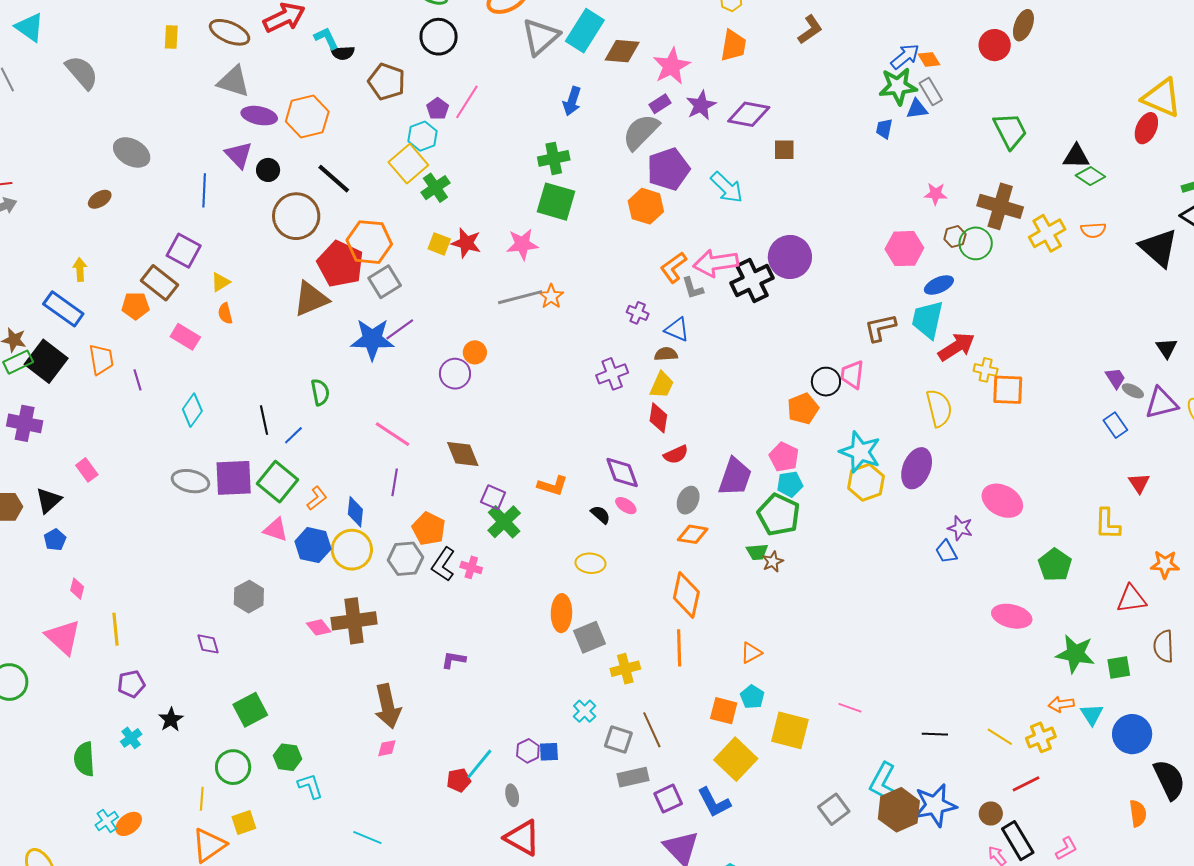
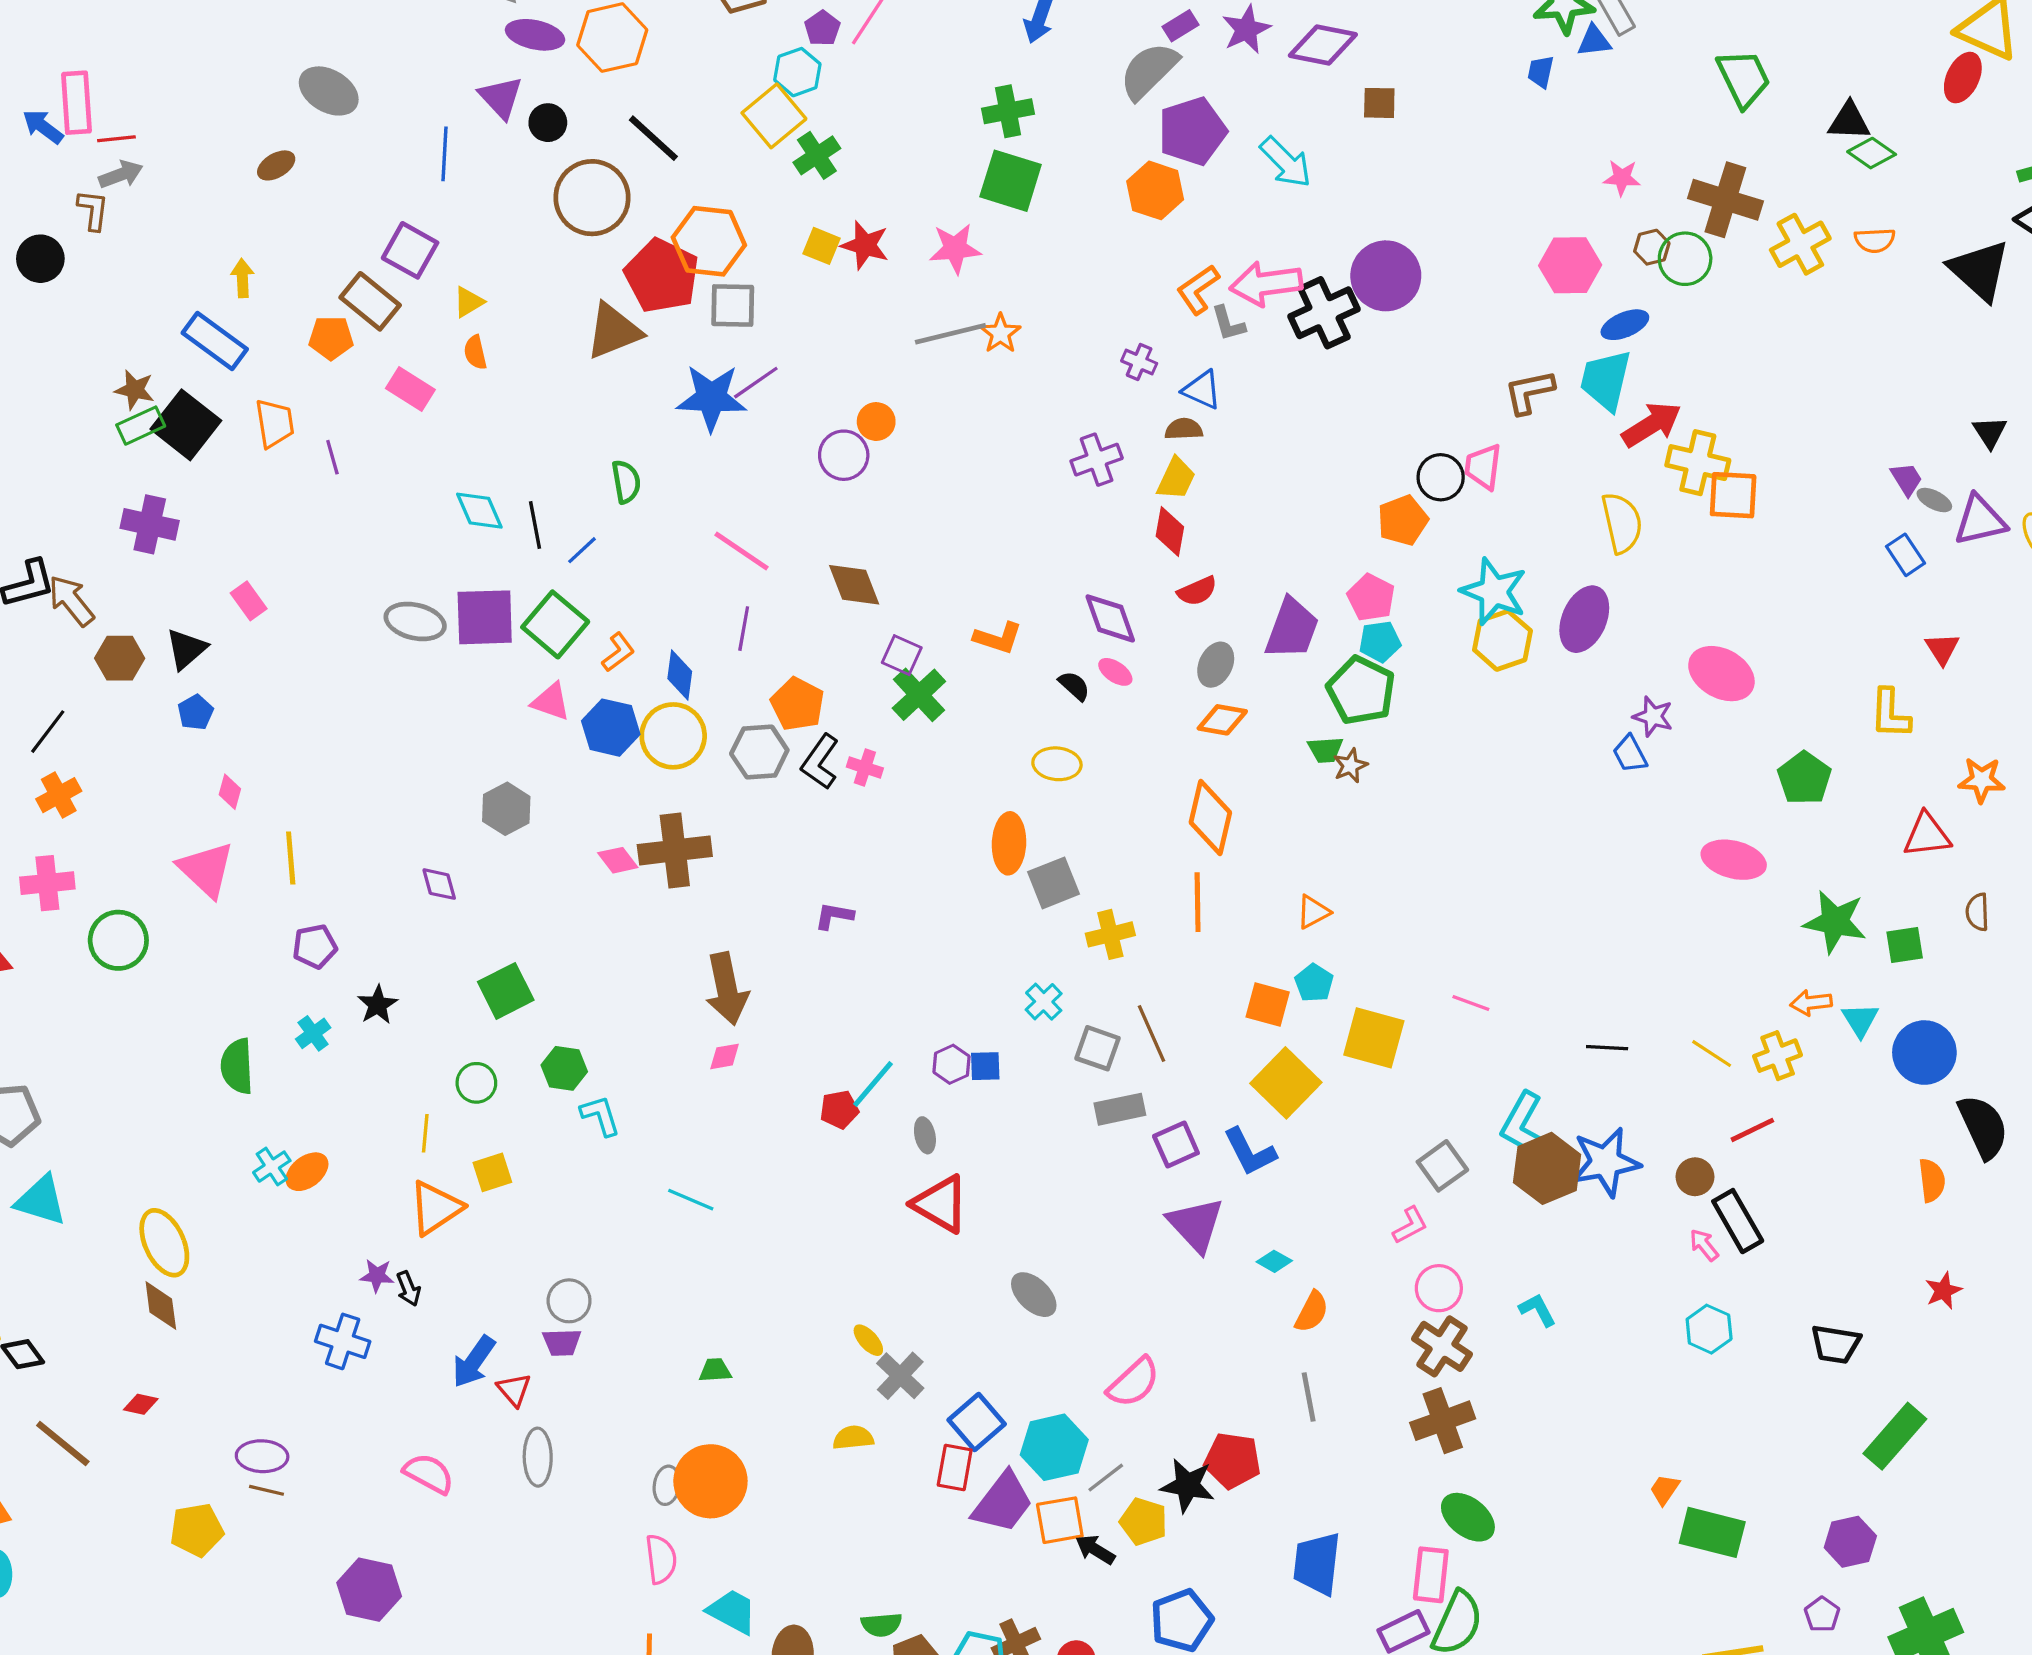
gray square: (385, 282) -> (733, 305), turned 32
yellow cross: (986, 370) -> (1698, 463), size x1.6
cyan diamond: (192, 410) -> (479, 511), moved, turned -60
brown semicircle: (1164, 646) -> (1977, 912), size x0.7
green circle: (233, 767) -> (476, 1083), size x0.7
pink L-shape: (1066, 849) -> (1410, 1225), moved

